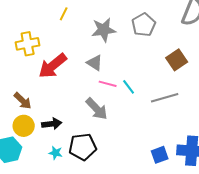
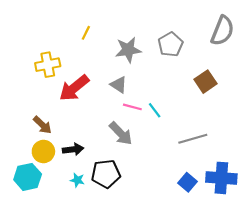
gray line: (165, 98) -> (193, 139), moved
blue square: (160, 155) -> (187, 182), turned -30

